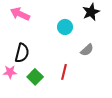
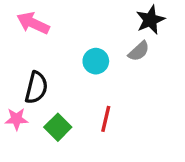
cyan circle: (65, 27) -> (96, 61), moved
gray semicircle: (87, 50) -> (139, 51), moved

